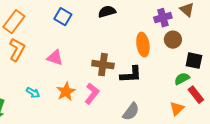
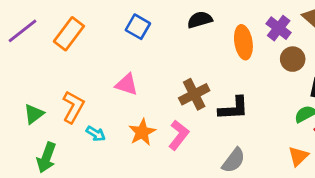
purple cross: (163, 18) -> (279, 28), turned -36
orange ellipse: (143, 45) -> (243, 42), moved
orange L-shape: (17, 50) -> (73, 107), moved
brown cross: (103, 65) -> (194, 94), turned -35

